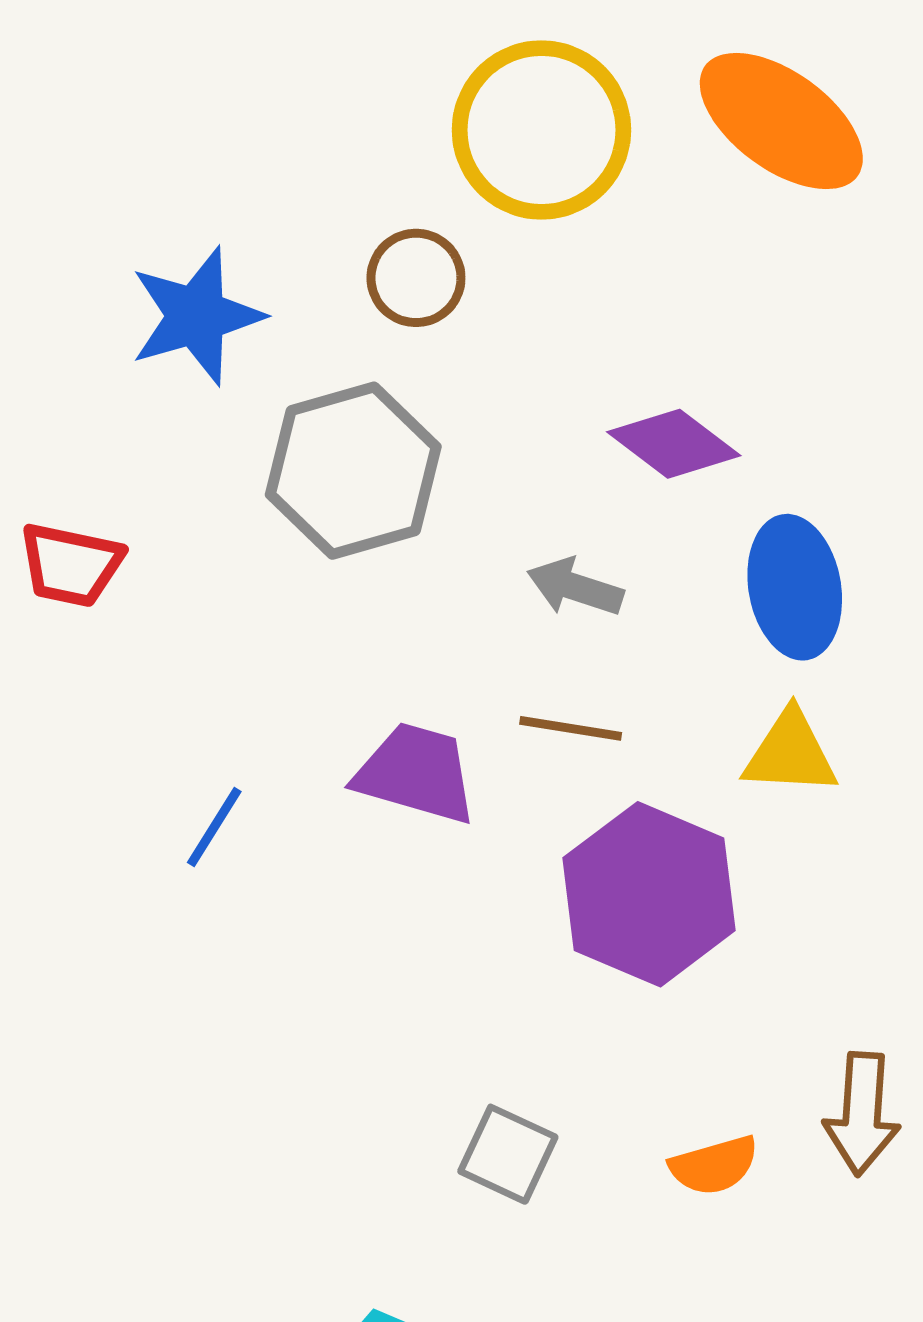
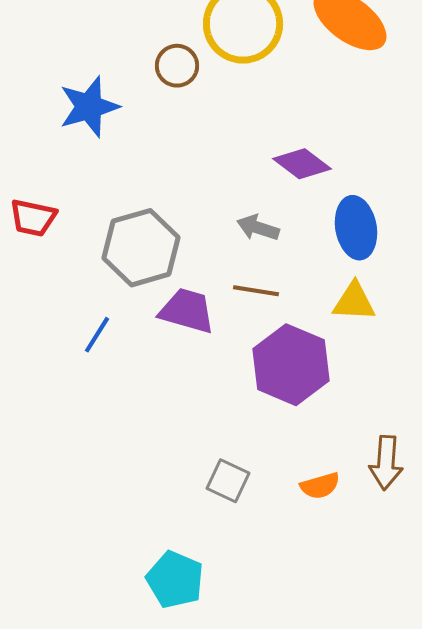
brown circle: (416, 278) -> (177, 66), moved
gray hexagon: (353, 471) -> (141, 248), moved

